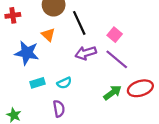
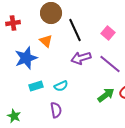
pink square: (115, 35) -> (108, 33), moved
blue star: (27, 53) -> (26, 58), turned -30

